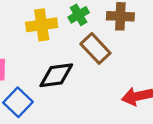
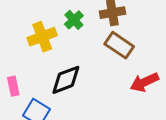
brown rectangle: (95, 48) -> (119, 45), moved

